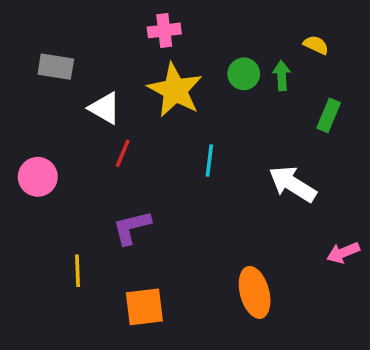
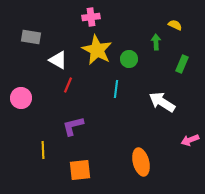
green circle: (244, 74) -> (129, 59), moved

